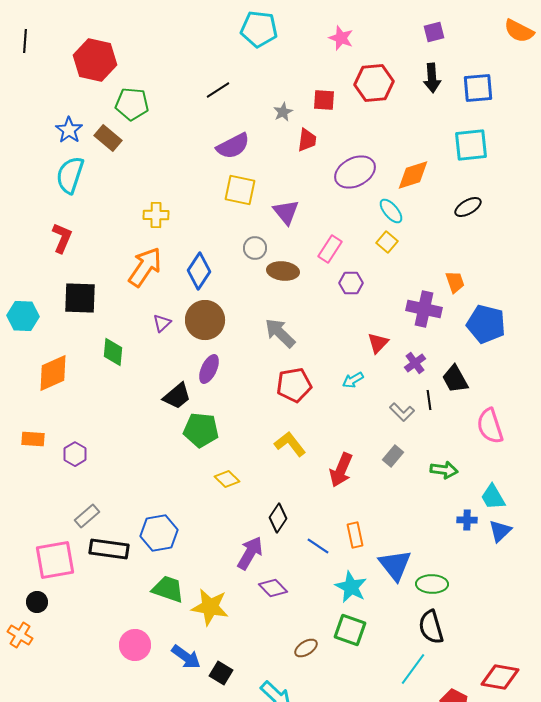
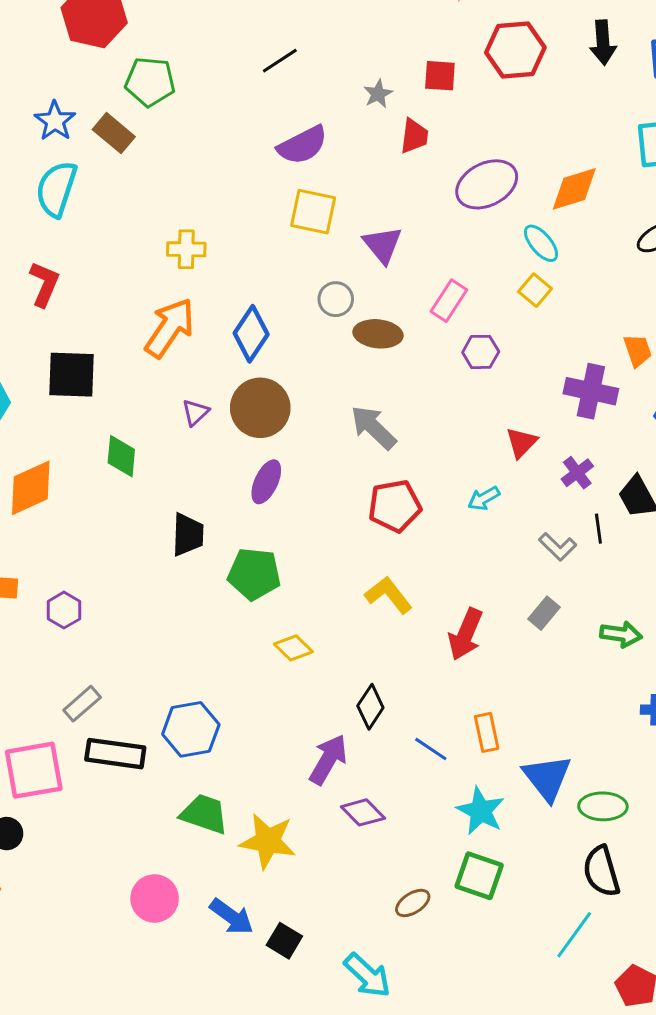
black trapezoid: (177, 396) -> (188, 535), moved, turned -48

